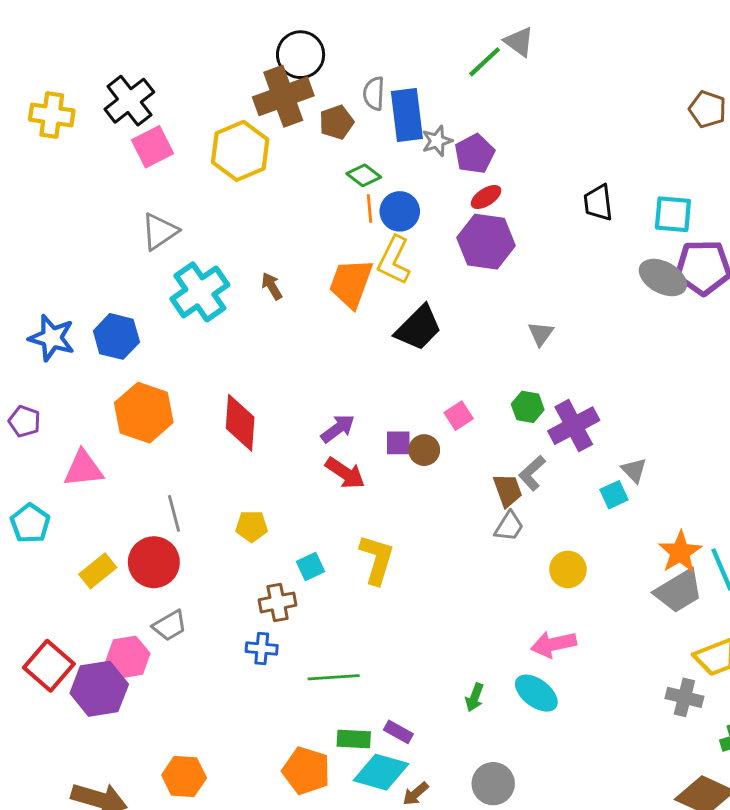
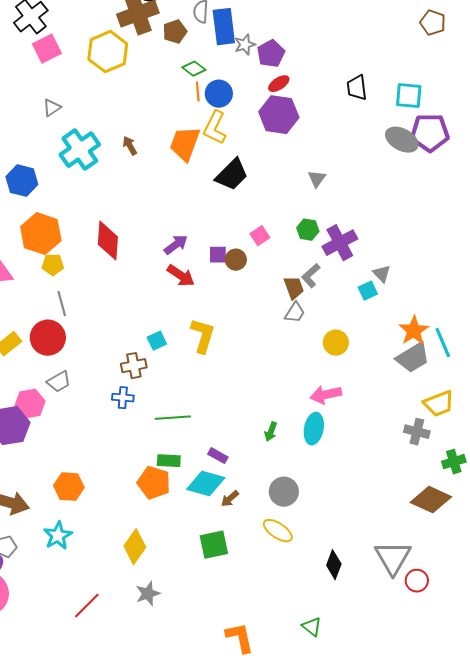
gray triangle: (160, 232) -> (52, 108), size x0.7
yellow pentagon: (252, 526) -> (53, 265), moved
cyan ellipse: (536, 693) -> (314, 429), turned 64
green rectangle: (354, 739) -> (169, 461), moved

